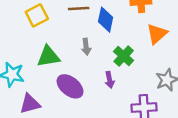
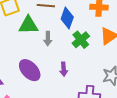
green cross: (124, 56) -> (81, 40), moved
green triangle: (48, 57) -> (28, 25), moved

